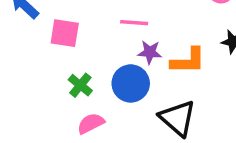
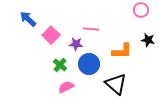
pink square: (65, 33) -> (51, 35), turned 36
purple star: (150, 52) -> (76, 44), moved

